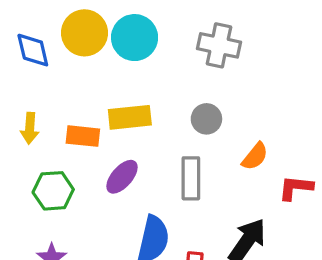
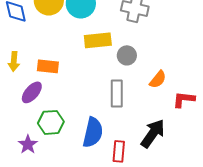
yellow rectangle: (130, 117) -> (98, 40), moved
purple ellipse: (122, 177) -> (32, 92), moved
green hexagon: (53, 191) -> (51, 122), moved

